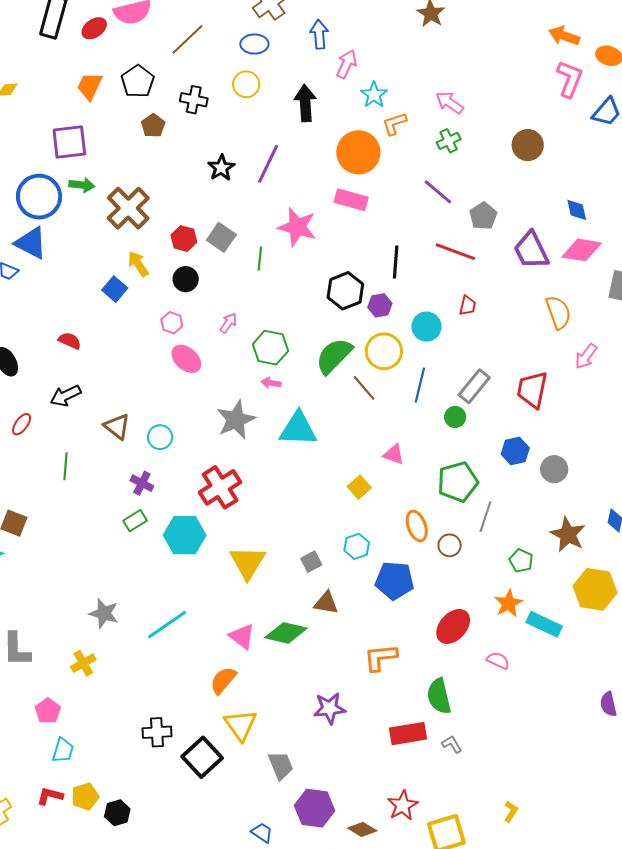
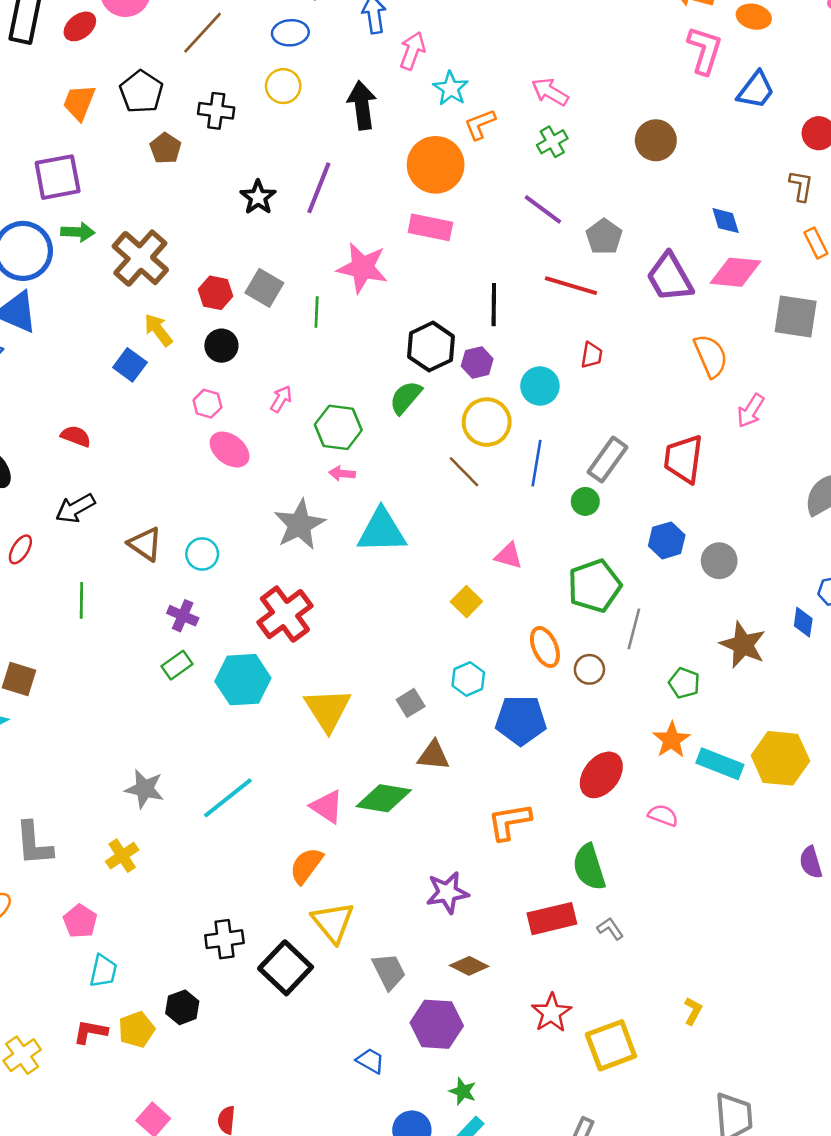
green semicircle: (334, 356) -> (406, 397), moved, size x0.7
yellow hexagon: (595, 589) -> (780, 758), moved
black hexagon: (117, 813) -> (182, 1007), moved
brown diamond: (362, 829) -> (469, 966), moved

